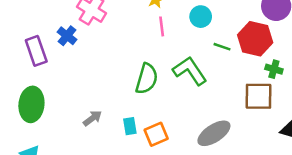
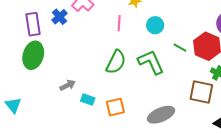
cyan circle: (201, 17) -> (155, 25), moved
pink line: (162, 26) -> (119, 23), moved
green ellipse: (31, 104) -> (33, 55), moved
cyan rectangle: (130, 126) -> (88, 99), moved, turned -72

